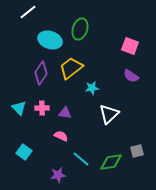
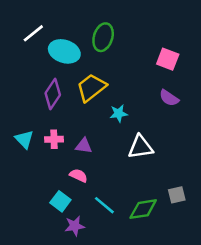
white line: (28, 12) -> (33, 33), moved
white triangle: (109, 114) -> (141, 147), turned 35
cyan square: (24, 152) -> (60, 201), moved

